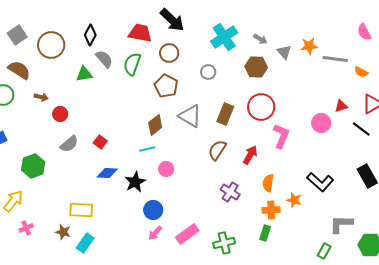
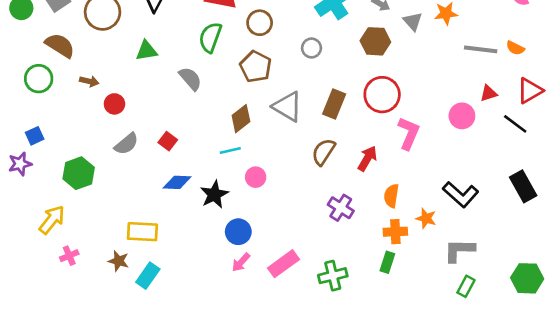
gray semicircle: (104, 59) -> (190, 79), moved
gray line: (335, 59) -> (481, 49), moved
gray L-shape: (341, 224) -> (459, 250), moved

